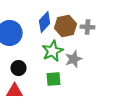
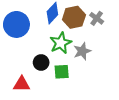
gray cross: (88, 27) -> (97, 18), turned 32
black circle: (19, 68) -> (41, 62), moved

